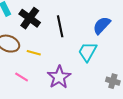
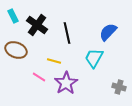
yellow line: (34, 53) -> (54, 61), moved
pink line: (22, 77) -> (39, 77), moved

